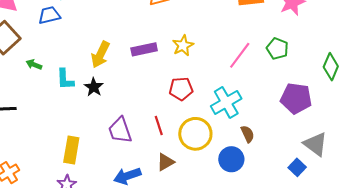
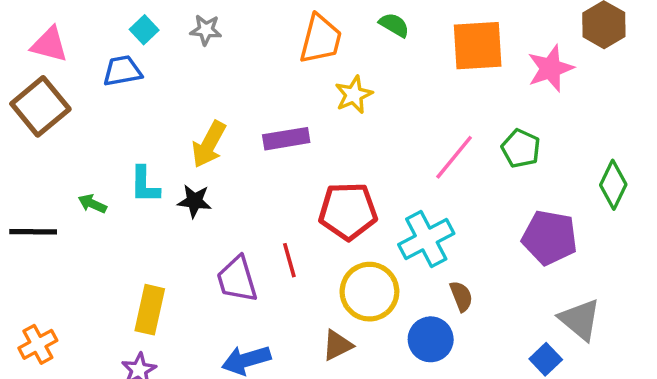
yellow star: (183, 45) -> (354, 95), moved
green arrow: (34, 64) -> (92, 204), moved
black star: (94, 87) -> (194, 201), turned -30
red pentagon: (181, 89) -> (348, 211), size x1.4
red line: (159, 125) -> (289, 260), moved
brown triangle: (165, 162) -> (337, 345), moved

